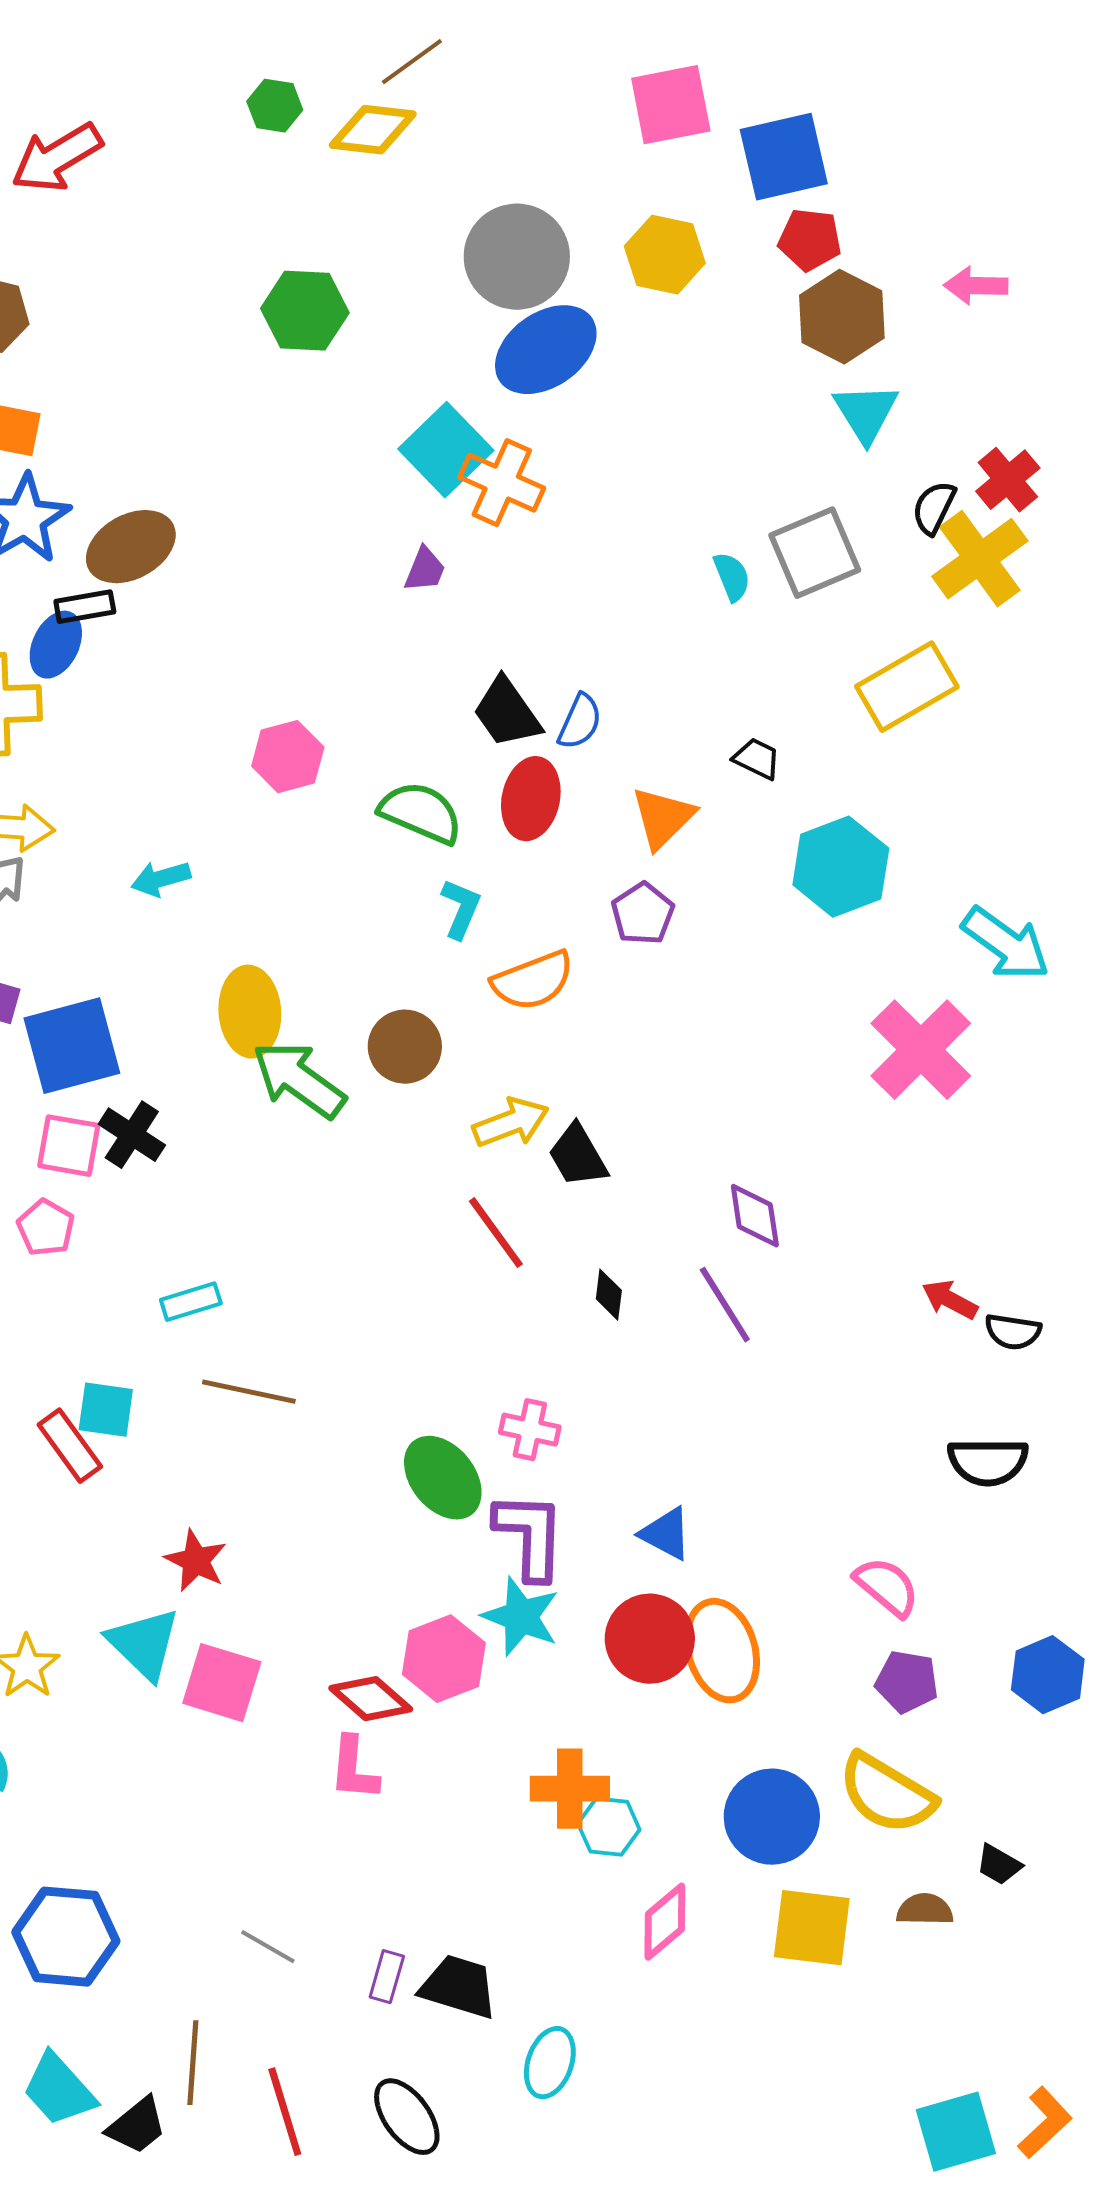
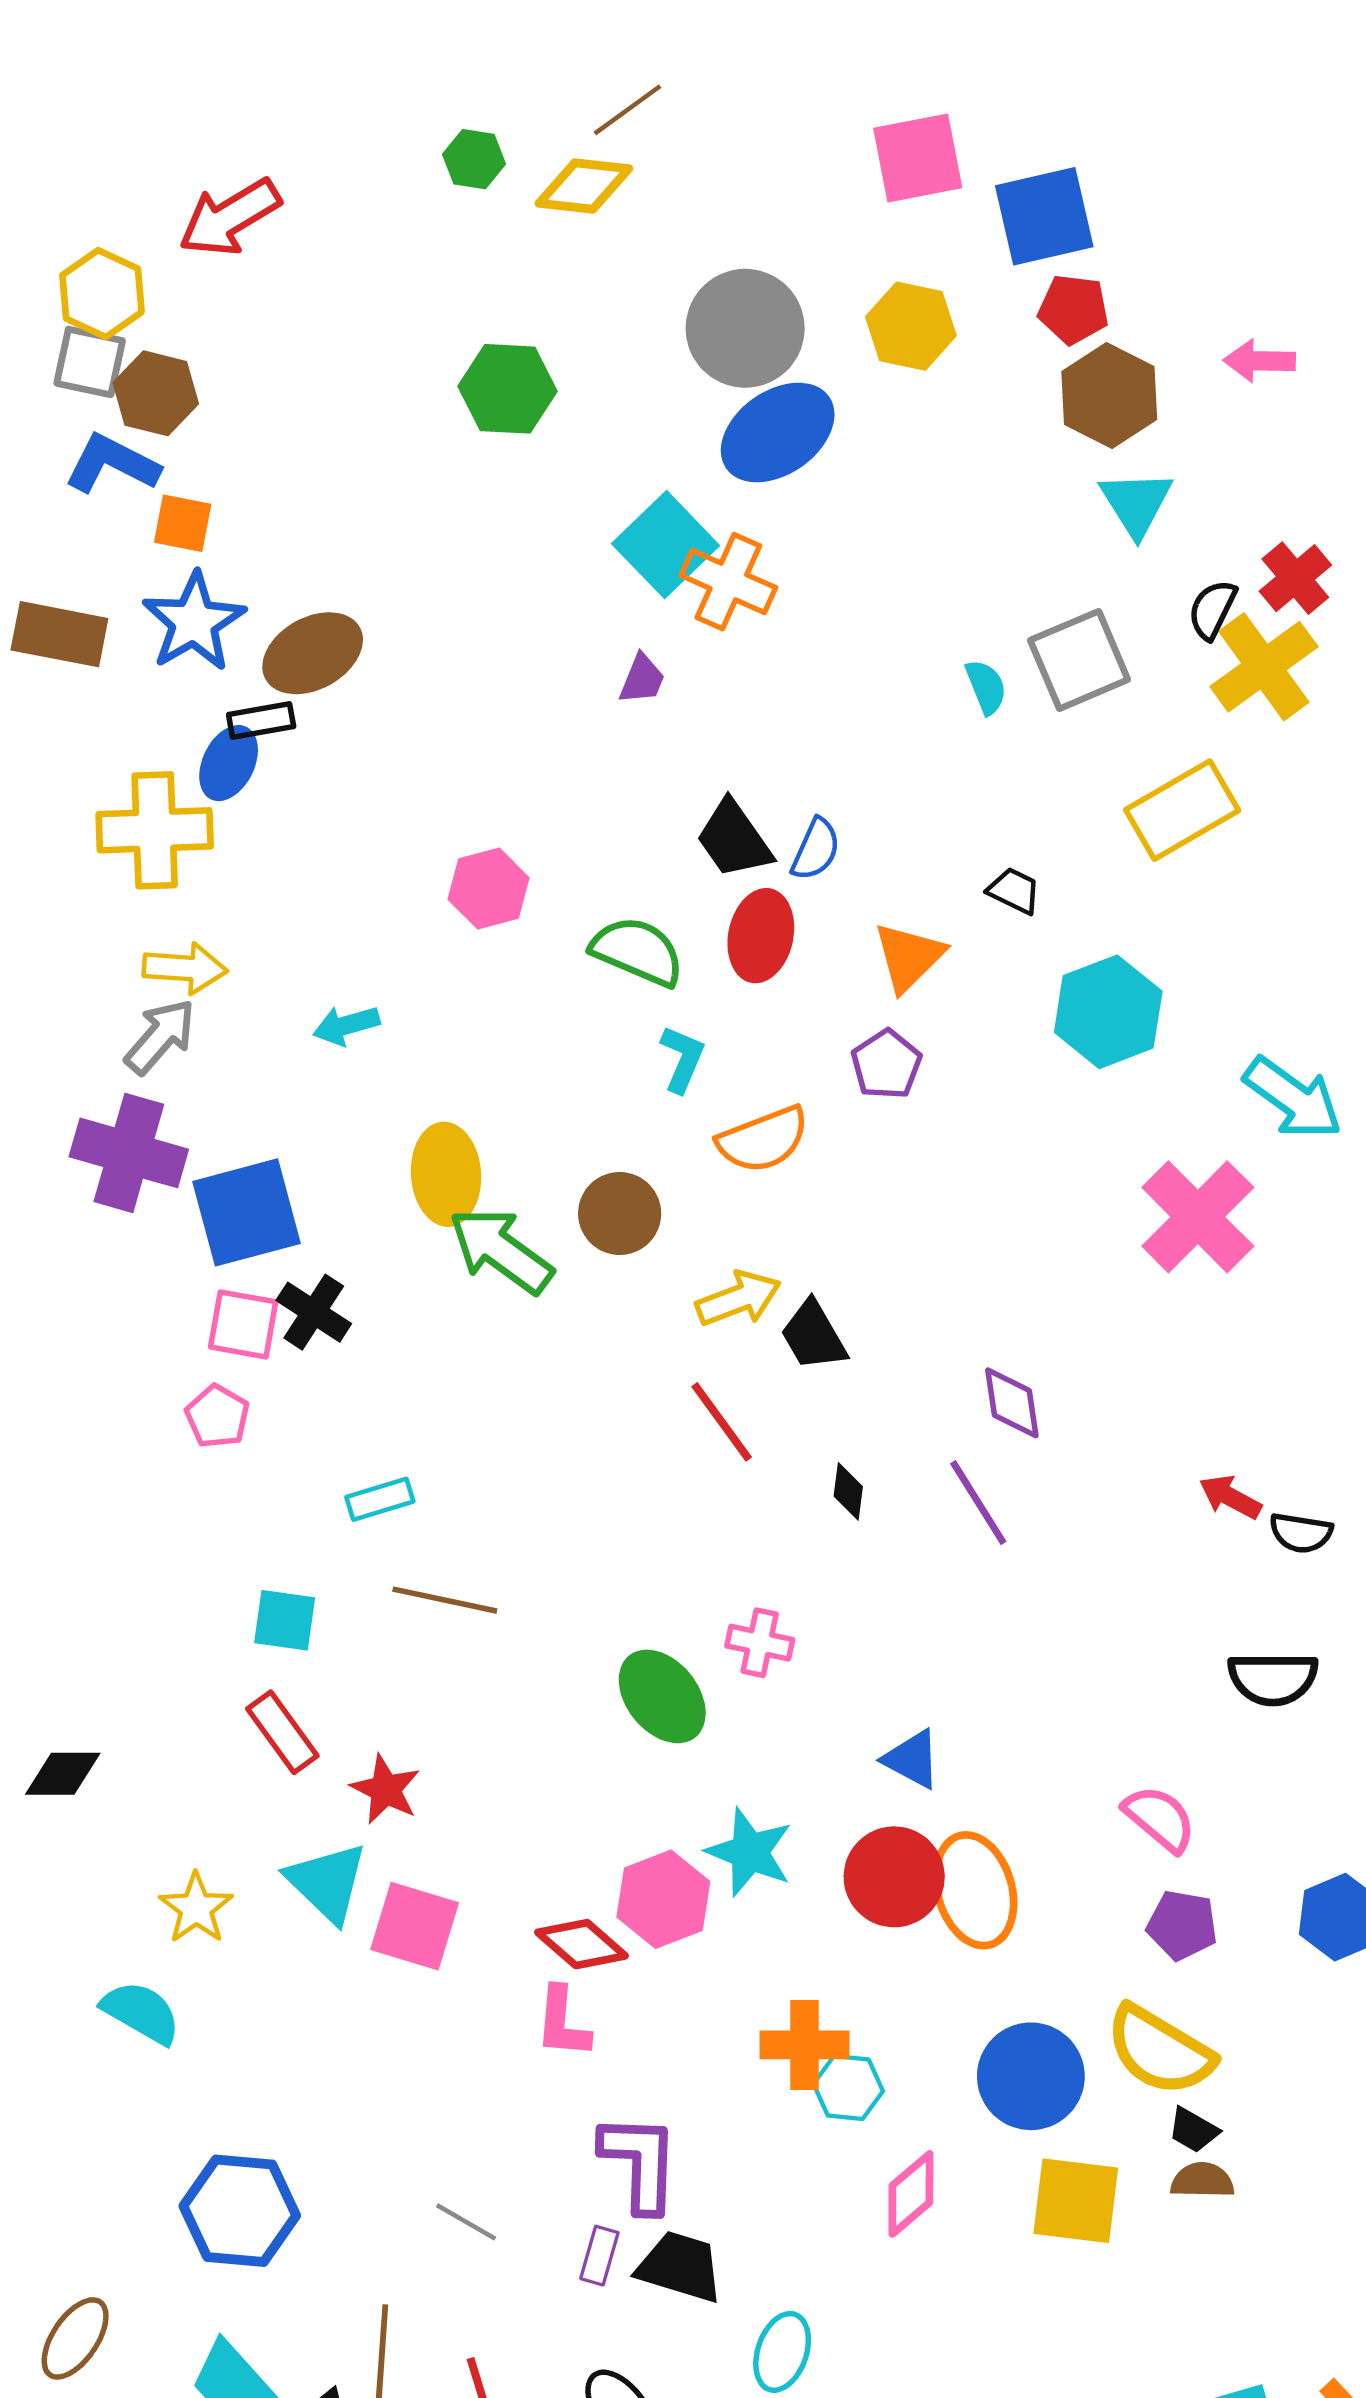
red rectangle: (70, 1446) -> (282, 1732), moved
purple L-shape: (530, 1536) -> (640, 2163), moved
black trapezoid: (999, 1865) -> (1193, 2130), moved

